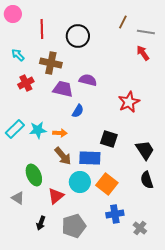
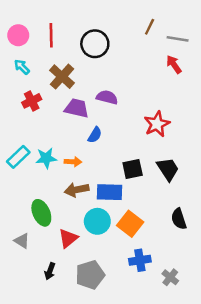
pink circle: (13, 14) -> (18, 35), moved
brown cross: (51, 63) -> (62, 77), turned 30
black square: (109, 139) -> (133, 169), turned -30
black trapezoid: (145, 150) -> (168, 169), moved
brown arrow: (63, 156) -> (77, 190), turned 120

